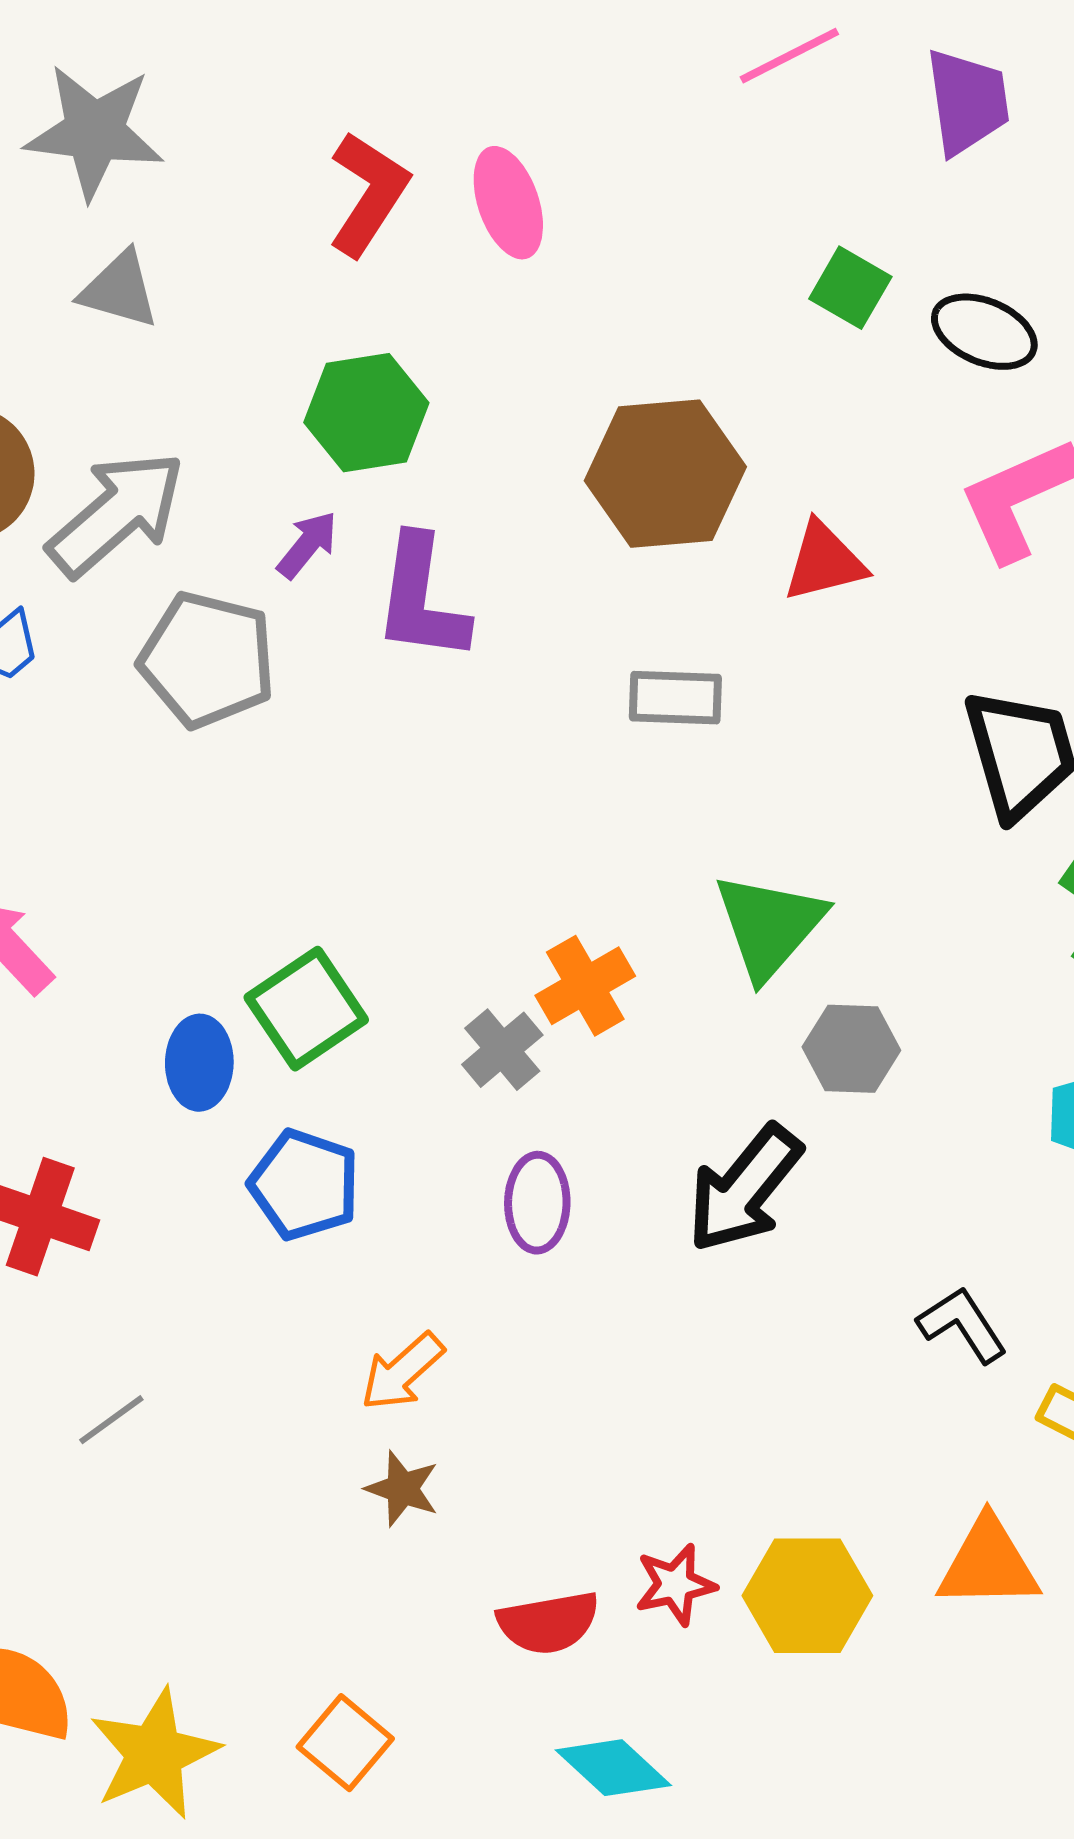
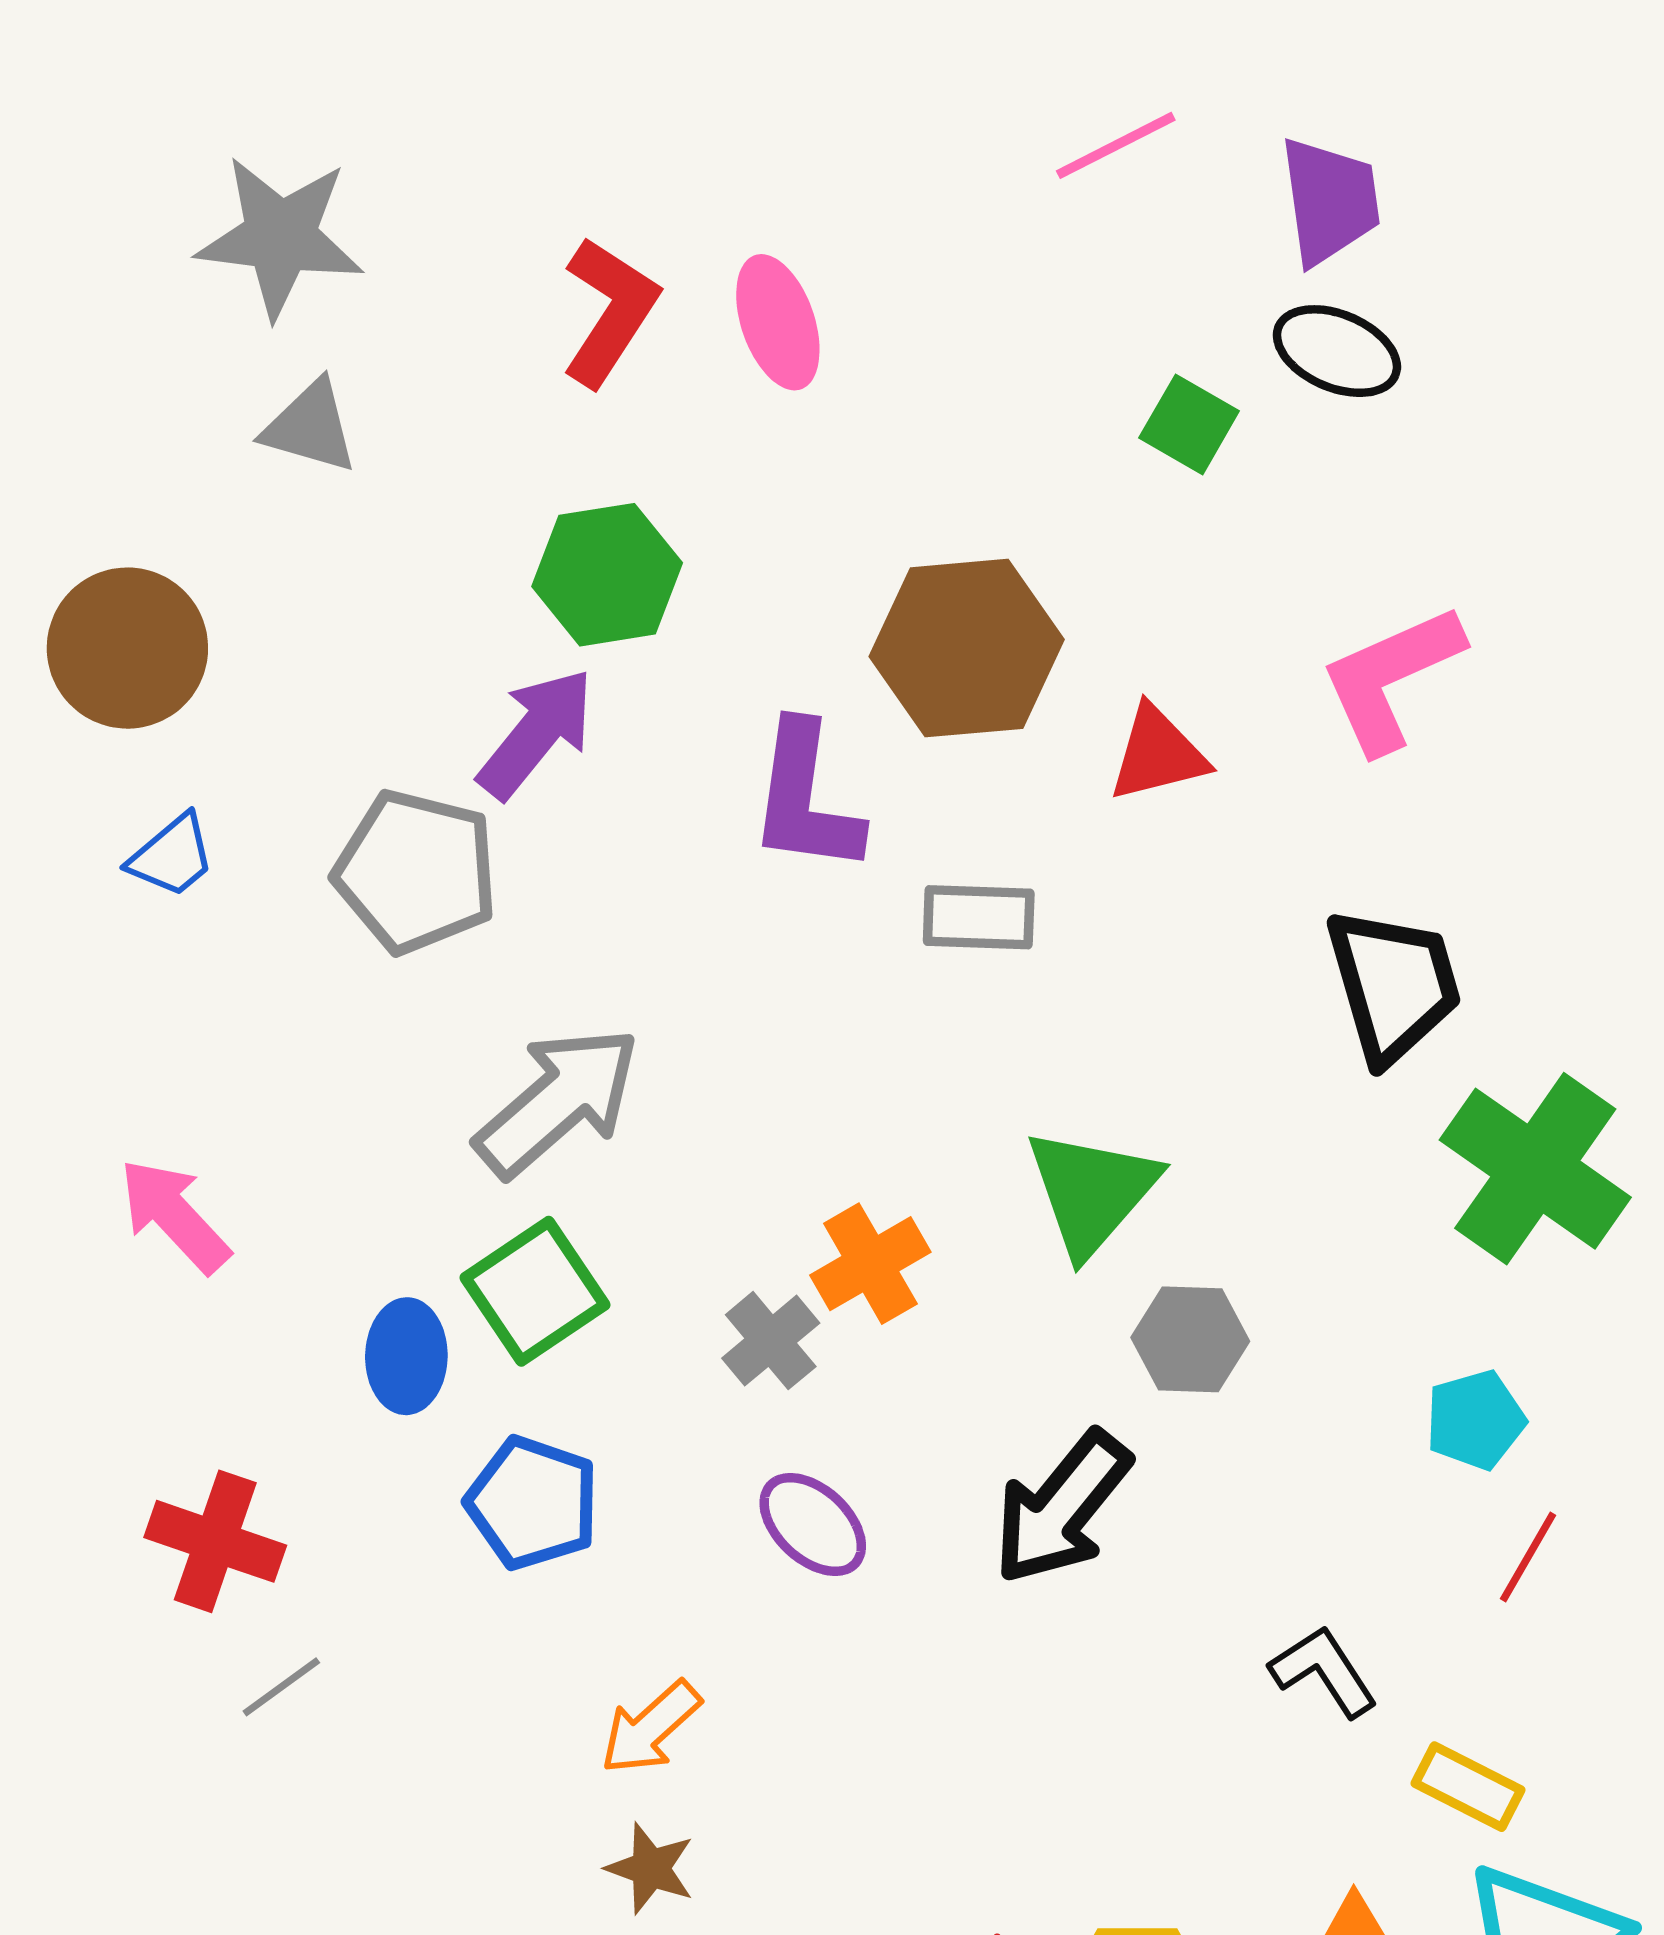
black ellipse: (984, 332) -> (1337, 351), moved
gray arrow: (116, 514) -> (558, 1101), moved
purple arrow: (307, 545) -> (536, 733), size x1.6
purple L-shape: (421, 599) -> (806, 798), moved
purple ellipse: (537, 1203) -> (813, 1525), turned -48
gray line: (111, 1420) -> (281, 1687), moved

